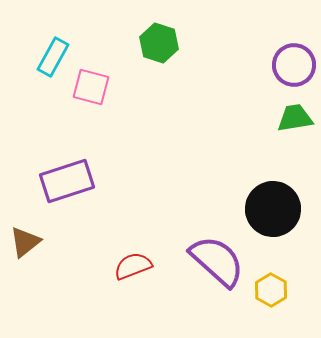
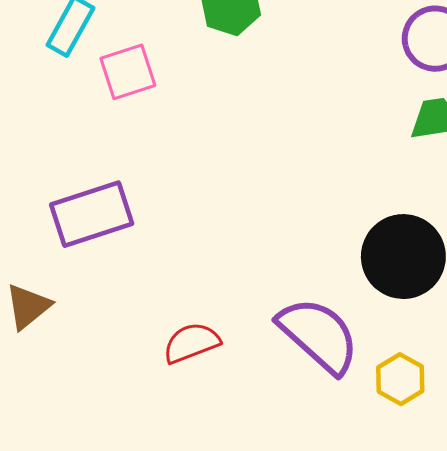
pink square: (91, 87) -> (128, 72), turned -33

